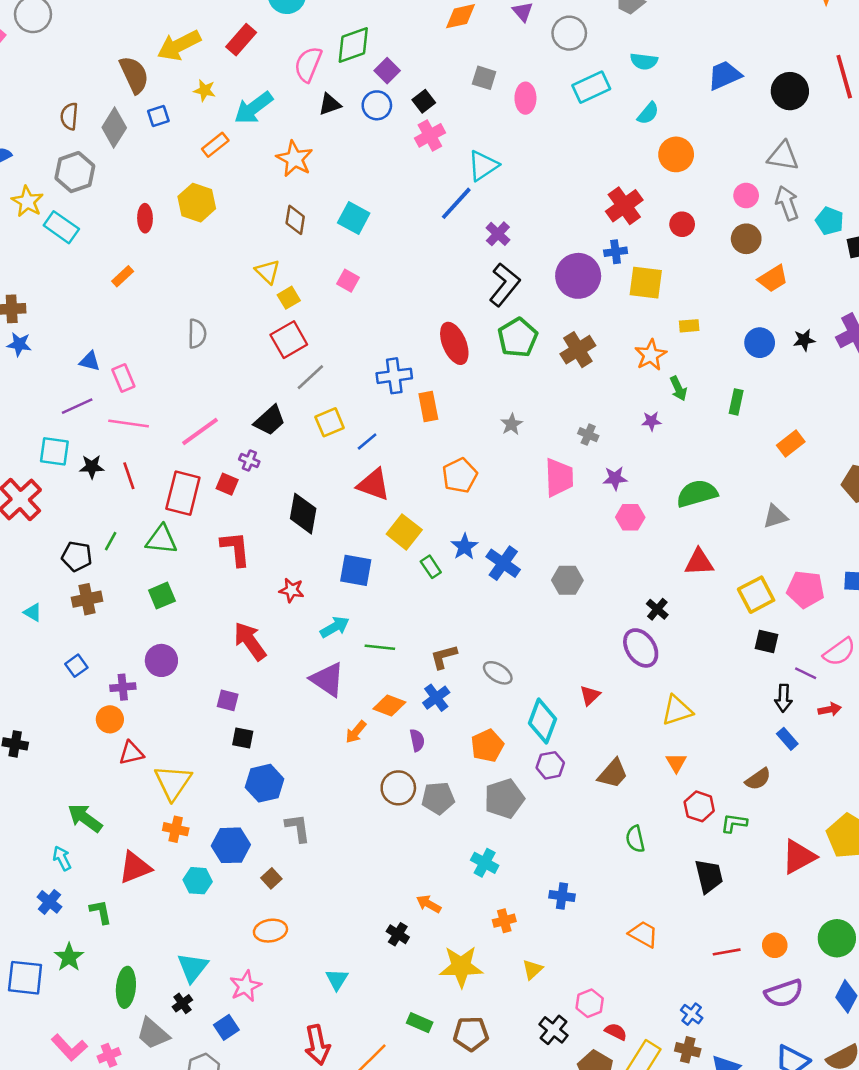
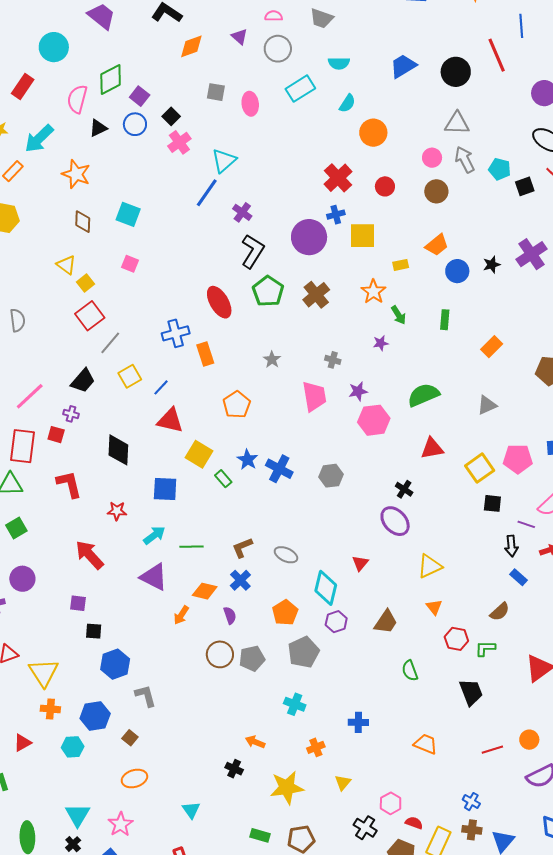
orange trapezoid: (773, 279) -> (437, 245), moved
pink hexagon: (630, 517) -> (374, 420), size x1.4
red triangle: (135, 867) -> (22, 743), size x0.7

